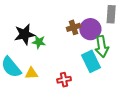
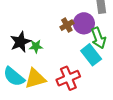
yellow triangle: (32, 73) -> (35, 79), size x1.6
red cross: (64, 80) -> (68, 78), size x1.6

